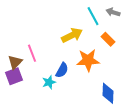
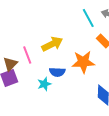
yellow arrow: (72, 35) -> (52, 44), moved
blue semicircle: (62, 70) -> (57, 72), turned 63

